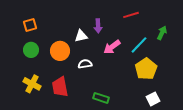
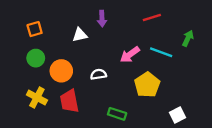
purple arrow: (98, 26) -> (102, 19), moved
white triangle: (81, 36) -> (80, 35), moved
cyan line: (139, 45) -> (161, 52), turned 66
orange circle: (60, 51) -> (61, 71), moved
yellow pentagon: (146, 69) -> (147, 85), moved

